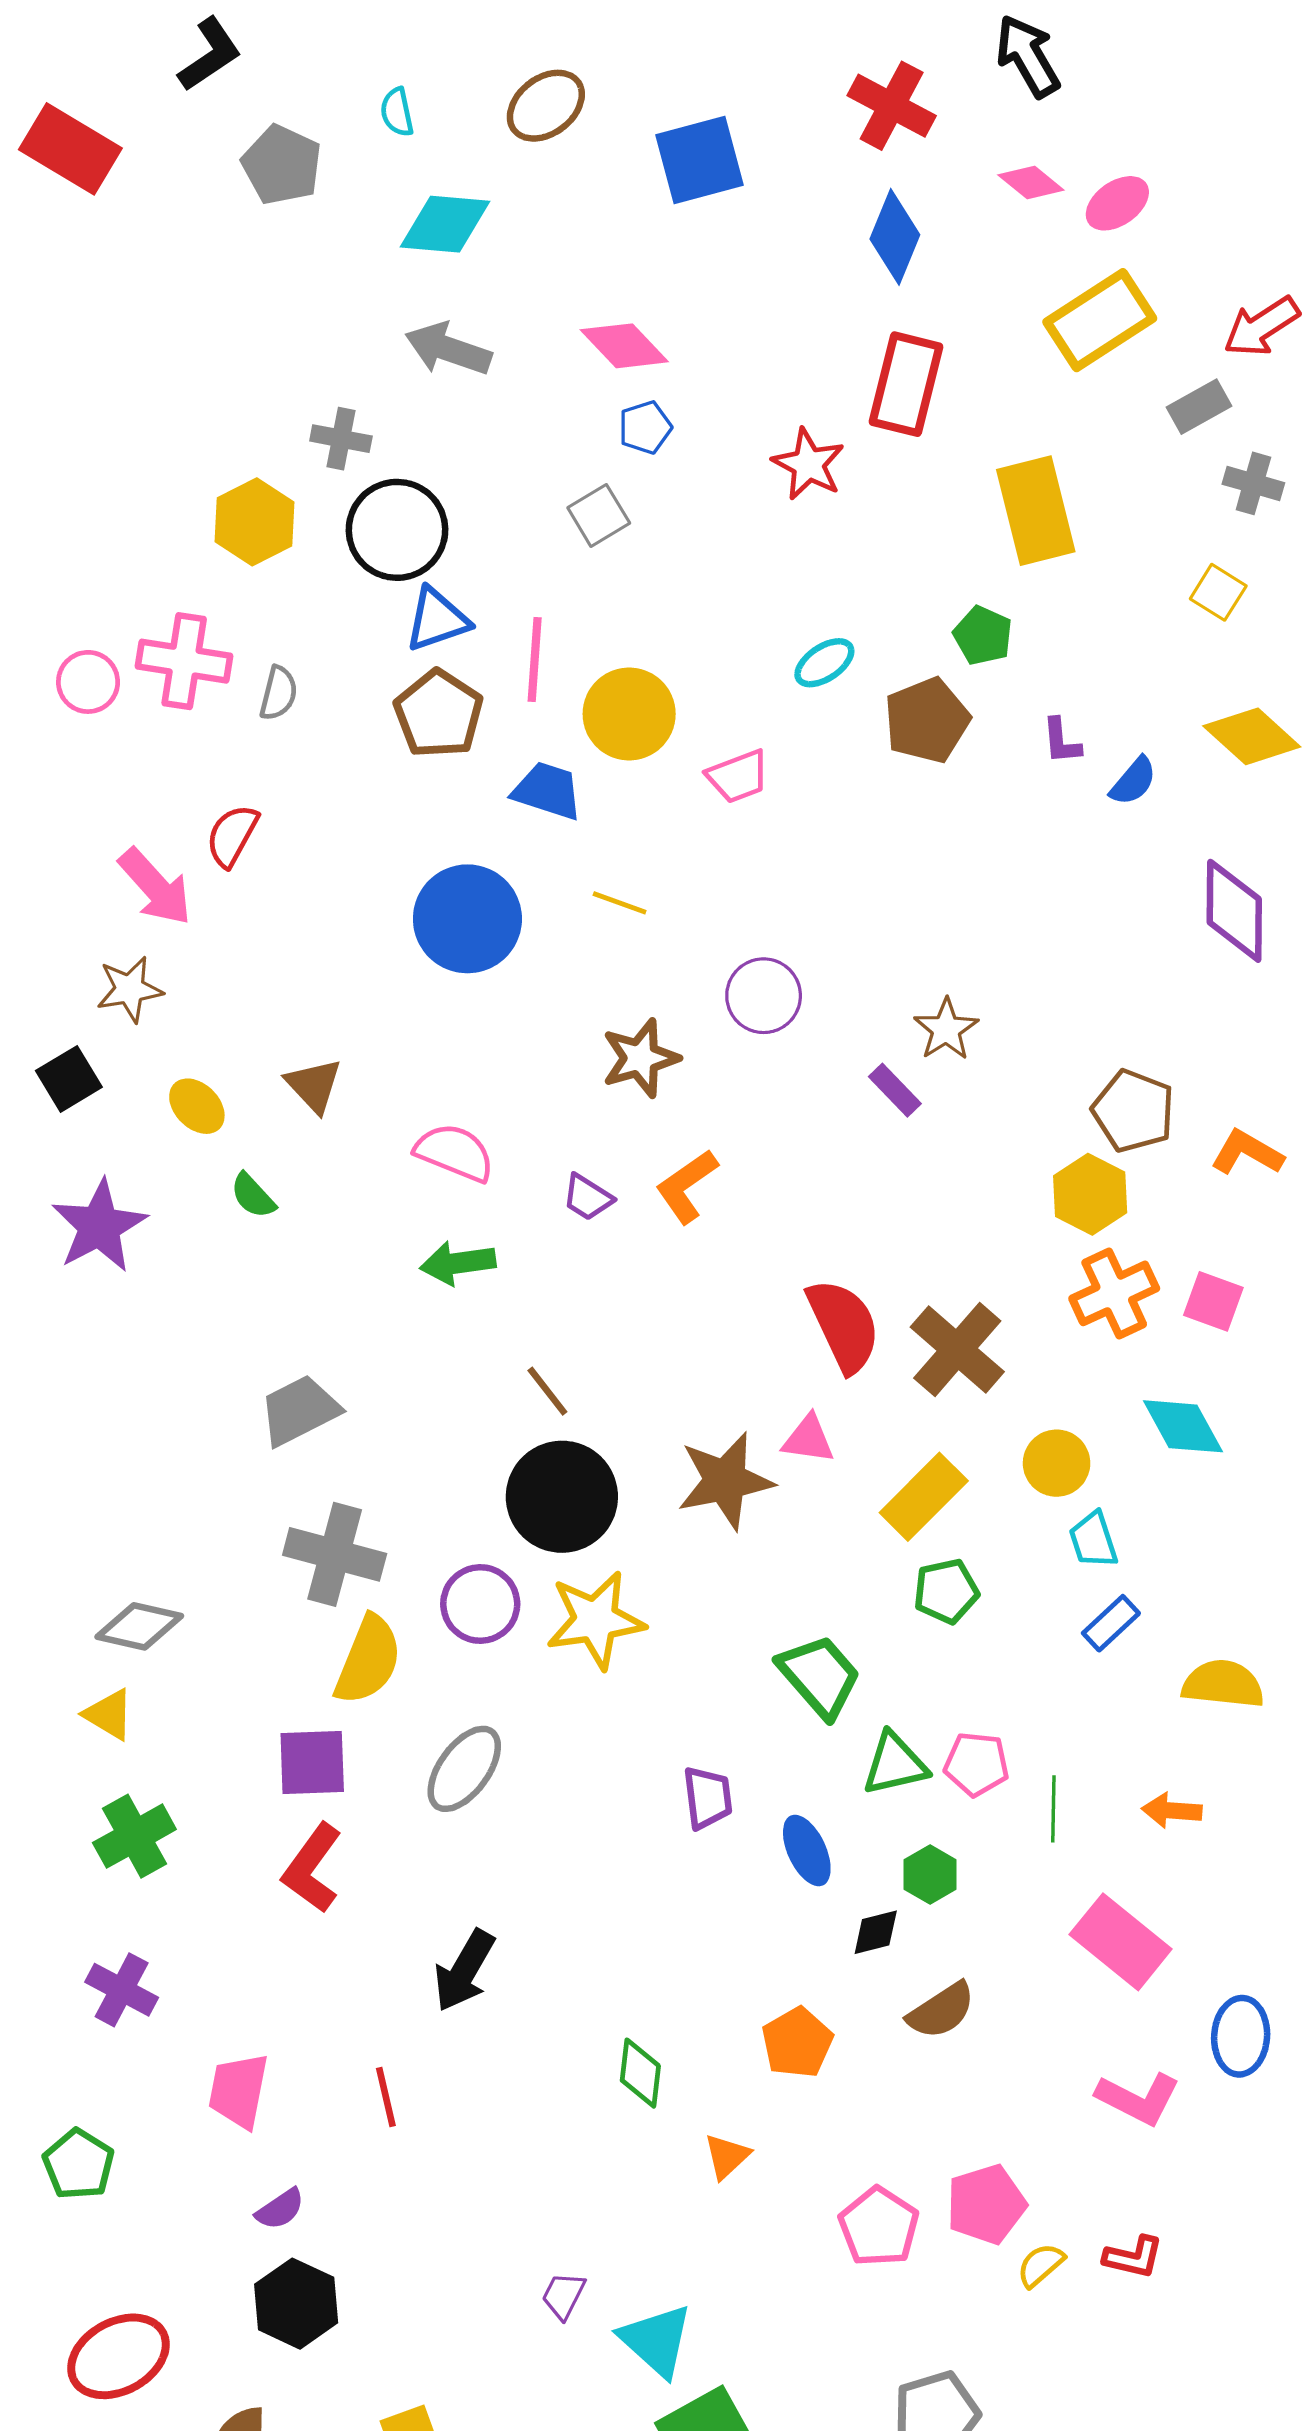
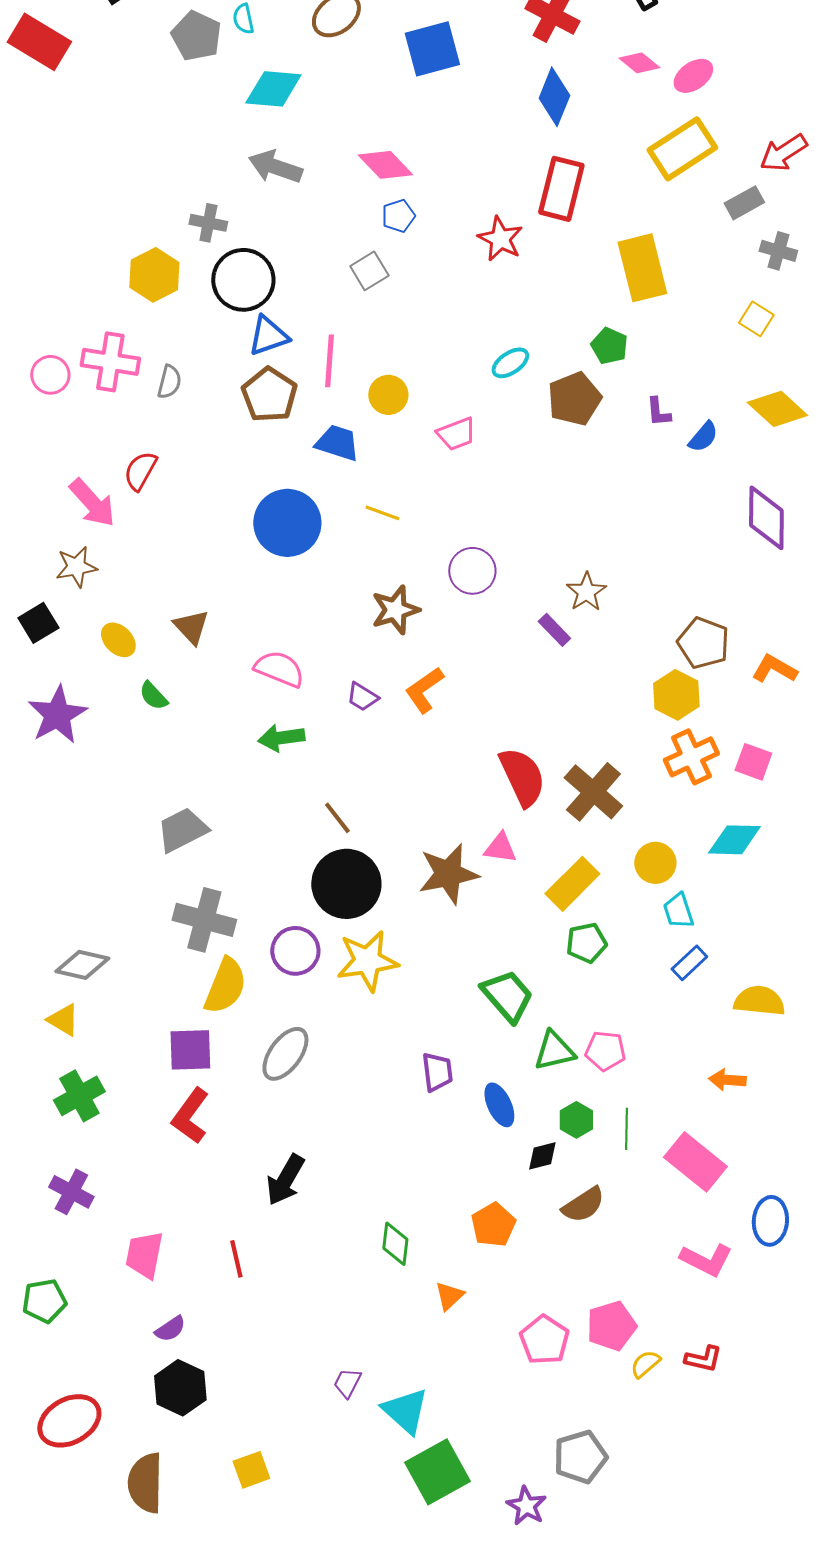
gray pentagon: (282, 165) -> (196, 36), moved
yellow circle: (629, 714) -> (388, 395), size x0.7
cyan diamond: (1183, 1426) -> (734, 840), turned -60
green line: (1053, 1809) -> (626, 1129), moved
green pentagon: (78, 2164) -> (44, 1301), turned 30

